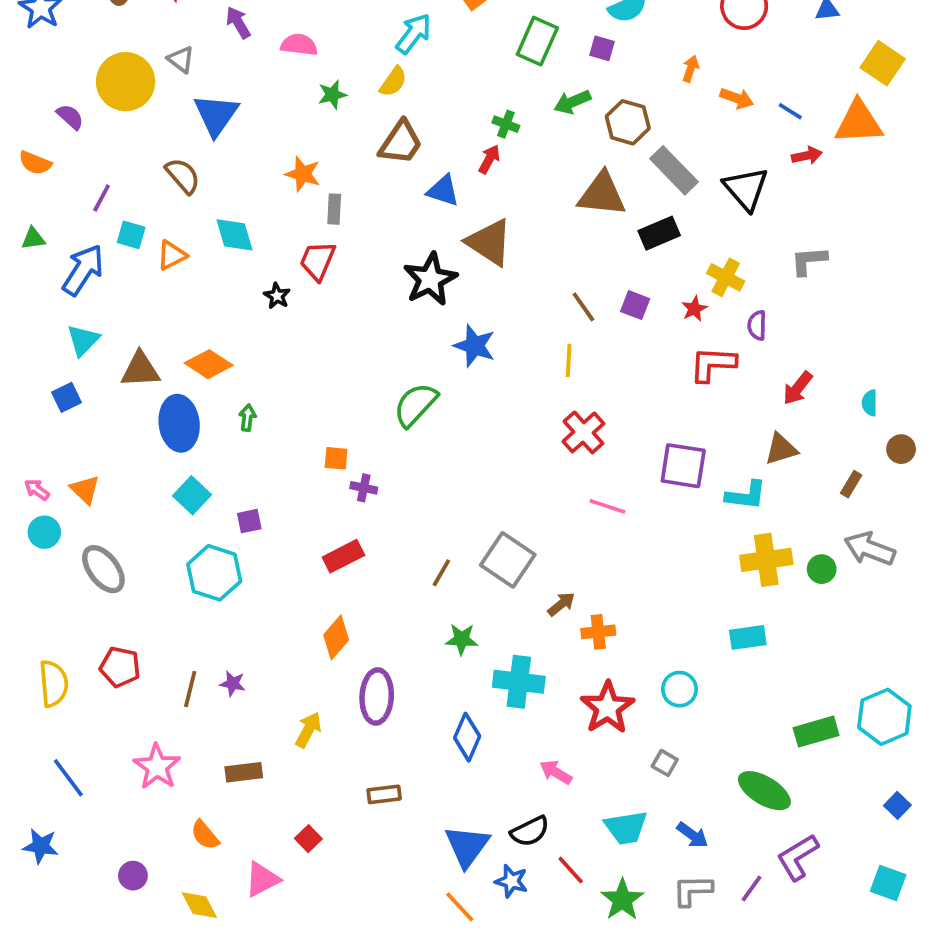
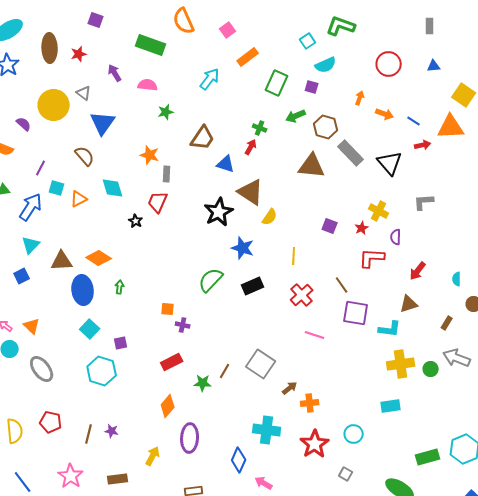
yellow semicircle: (393, 82) -> (270, 217), moved
black rectangle: (659, 233) -> (253, 286), moved
brown line: (583, 307) -> (342, 285), moved
green star: (462, 639) -> (203, 383), moved
pink arrow: (556, 772) -> (264, 483), moved

